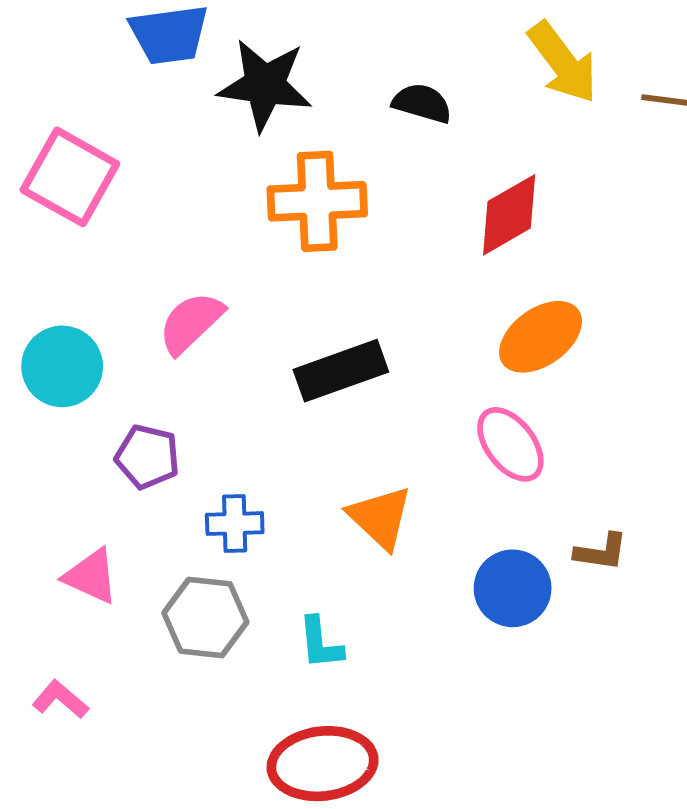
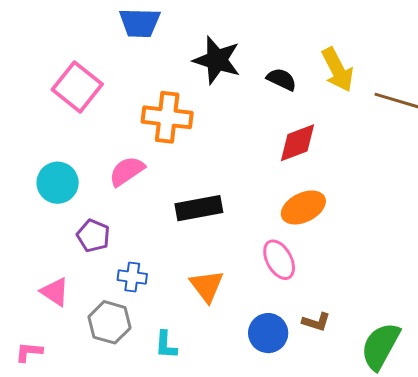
black star: (265, 85) -> (217, 60), moved
black semicircle: (422, 103) -> (282, 79), moved
orange cross: (317, 201) -> (167, 117), moved
pink L-shape: (60, 699) -> (29, 352), turned -44

